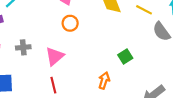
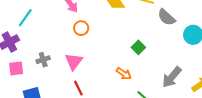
orange arrow: (104, 80) -> (124, 74), turned 119

